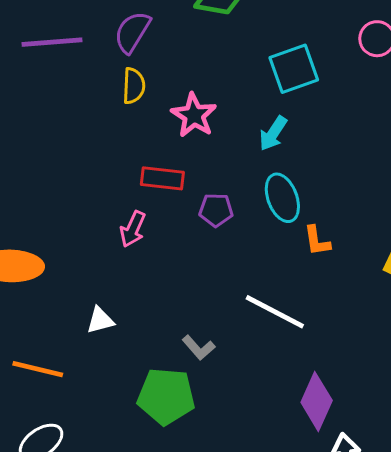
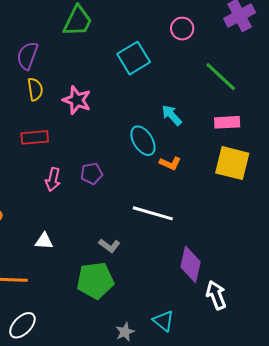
cyan arrow: (273, 133) -> (172, 115), moved, turned 115
red rectangle: (162, 178) -> (35, 137), moved
purple pentagon: (216, 210) -> (92, 173), moved
orange L-shape: (317, 241) -> (170, 163), turned -45
white triangle: (100, 320) -> (44, 241), turned 30

